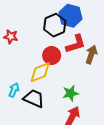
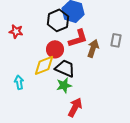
cyan arrow: (14, 90) -> (19, 82), turned -32
green star: (70, 93) -> (64, 85), moved
black trapezoid: (34, 98) -> (65, 68), moved

